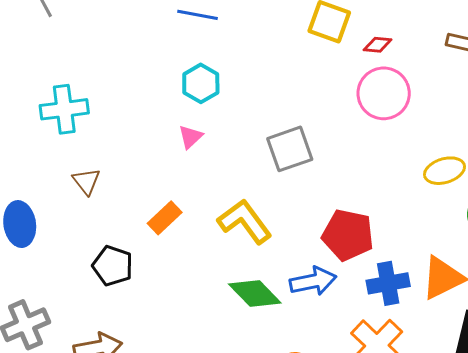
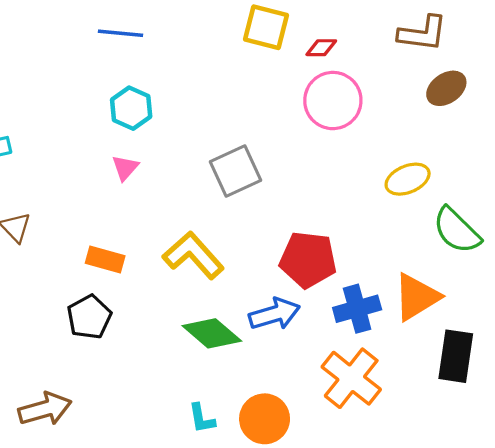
orange rectangle: (165, 218) -> (105, 259), turned 64
black pentagon: (113, 266) -> (89, 317), moved, turned 30

